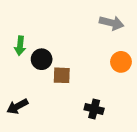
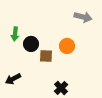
orange circle: (121, 62) -> (67, 46), moved
black cross: (94, 109) -> (61, 88), moved, turned 32

